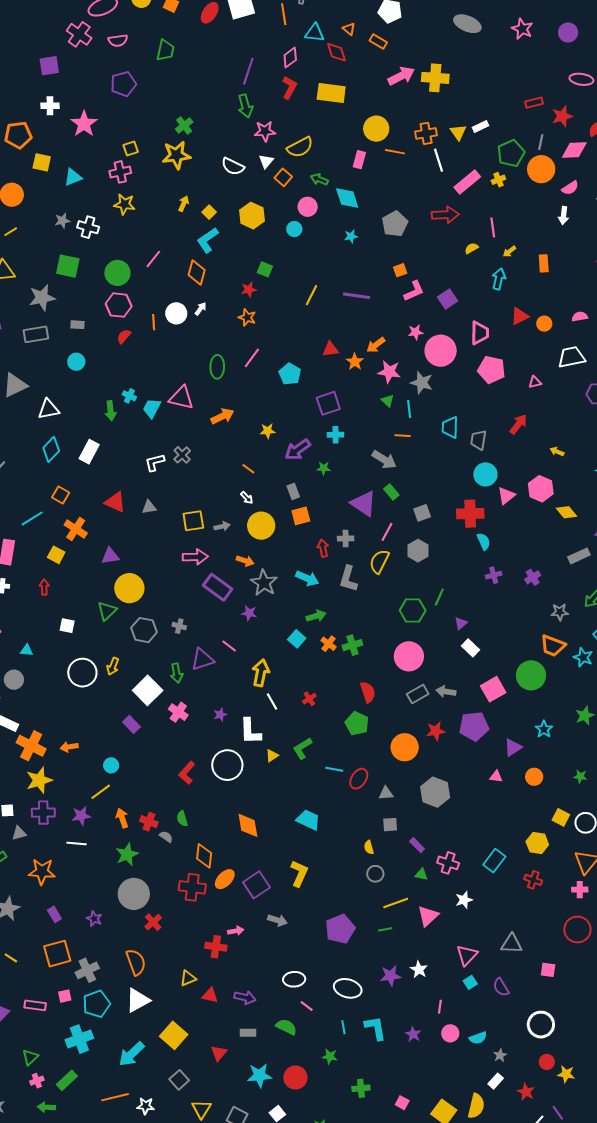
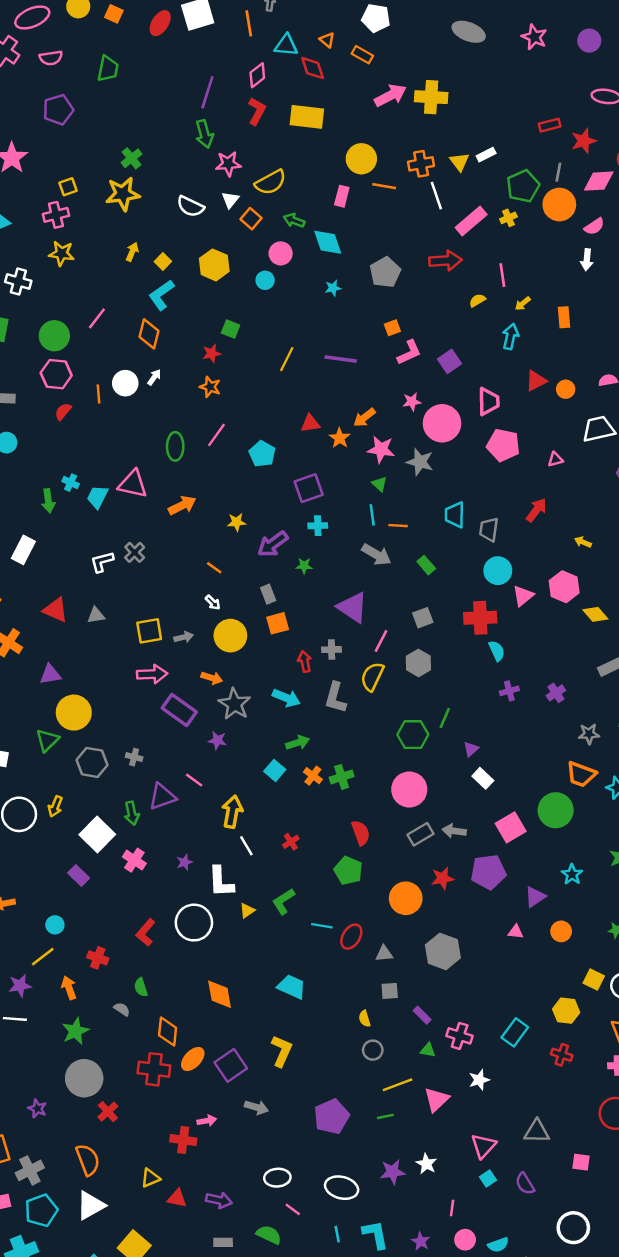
cyan line: (409, 409) -> (372, 515), moved
green rectangle: (391, 492) -> (426, 565), moved
red cross: (149, 822) -> (98, 958), moved

